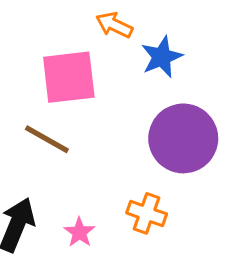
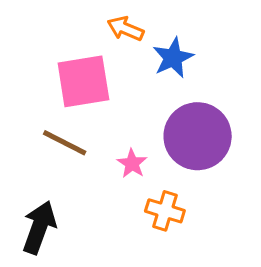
pink star: (79, 232) -> (132, 163), moved

